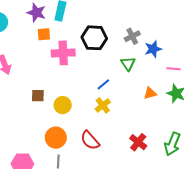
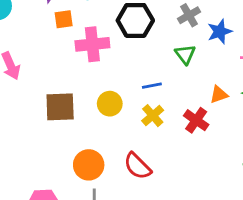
blue line: (103, 84) -> (152, 86), turned 32
brown square: (38, 96) -> (60, 107), size x1.6
yellow circle: (63, 105) -> (110, 104), moved
red cross: (138, 142) -> (196, 120), moved

